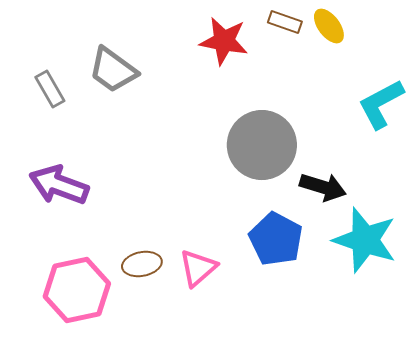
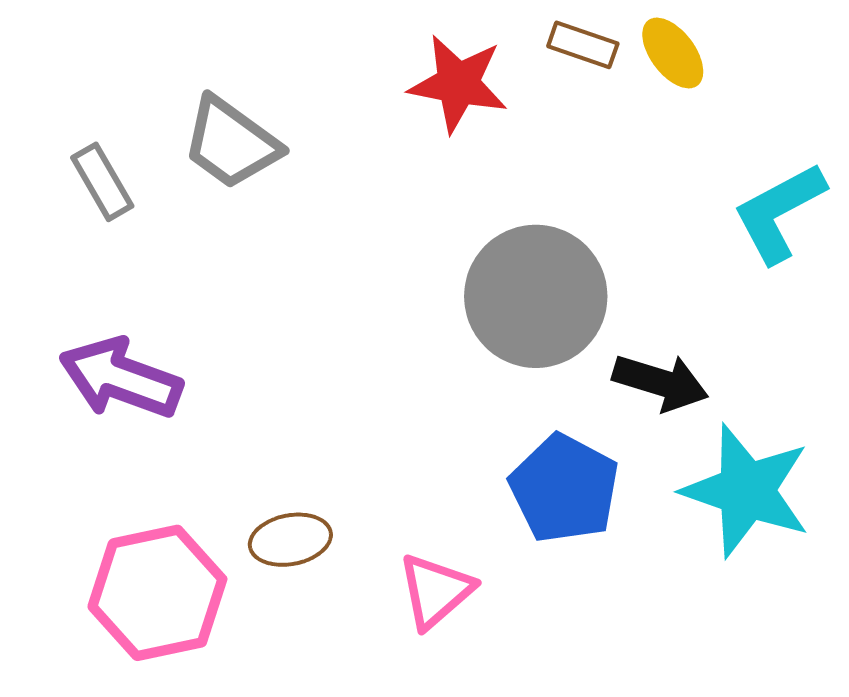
pink triangle: (198, 268) -> (436, 591), moved

